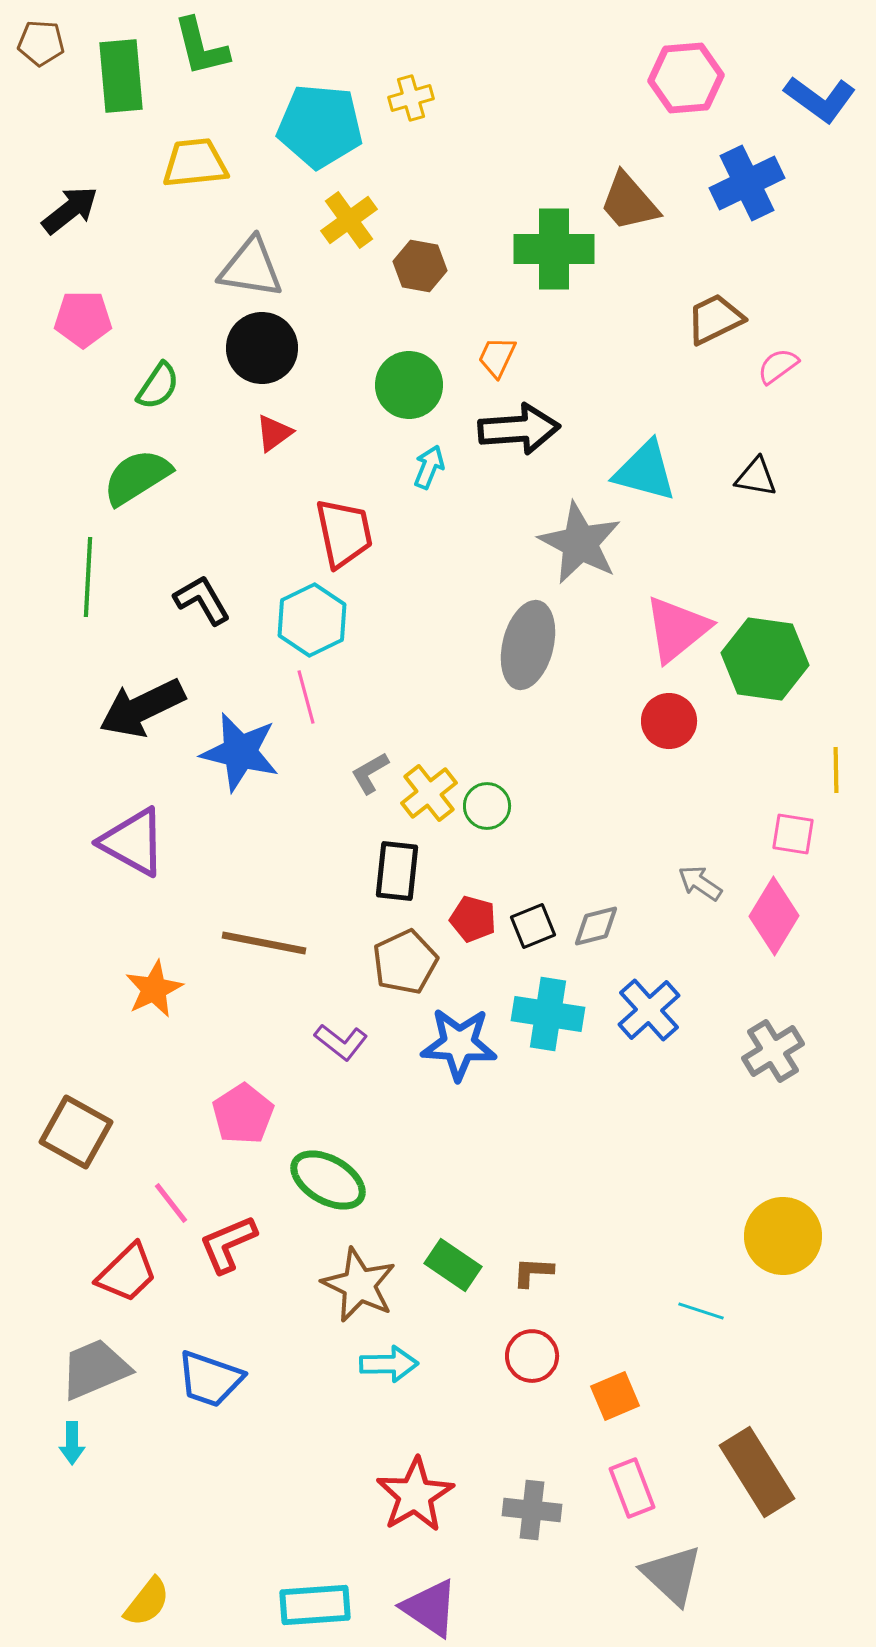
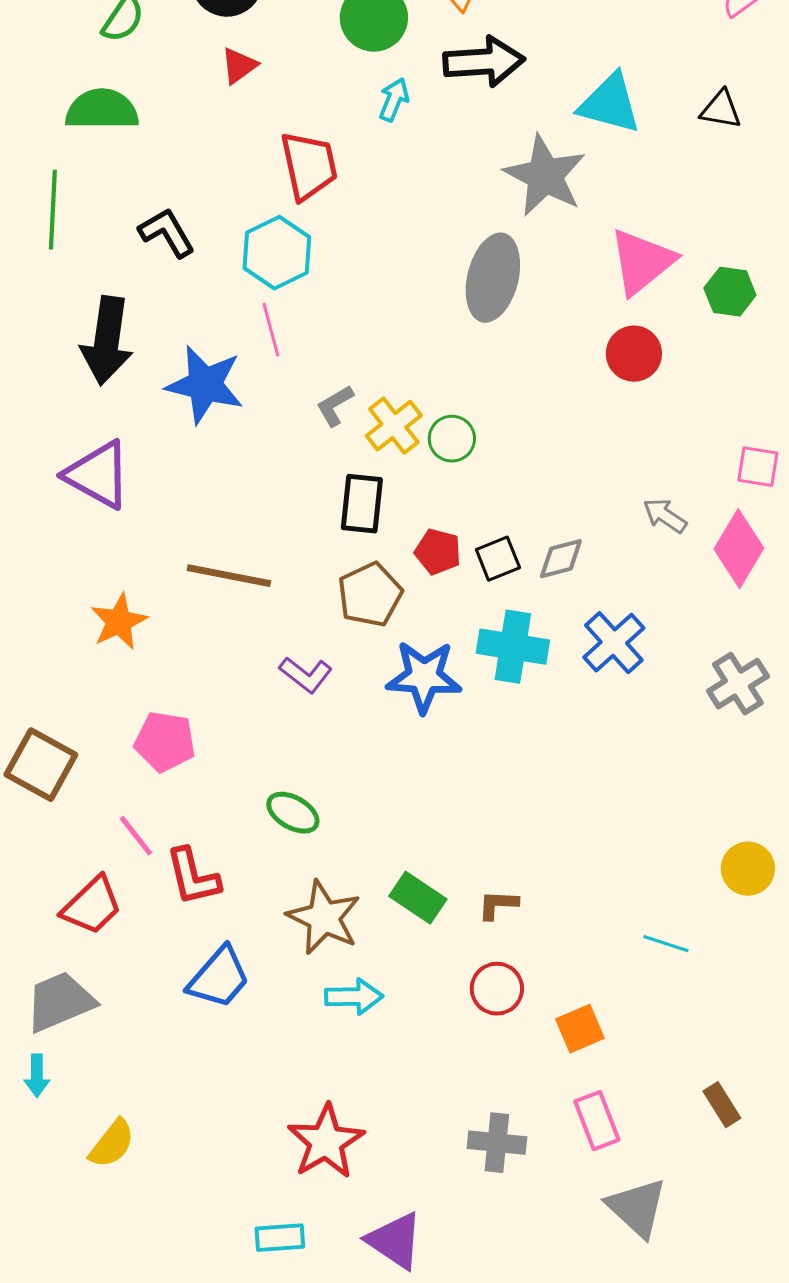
green semicircle: (137, 477) -> (102, 110), turned 32
green hexagon: (765, 659) -> (730, 292), size x0.6
black arrow: (142, 708) -> (107, 341), turned -56
pink pentagon: (243, 1114) -> (165, 742), moved, turned -30
green ellipse: (328, 1180) -> (293, 813), size x0.7
yellow circle: (783, 1236) -> (748, 869), size x0.7
red L-shape: (228, 1244) -> (193, 877), turned -80
blue trapezoid: (210, 1379) -> (219, 978), moved, turned -68
brown rectangle: (757, 1472) -> (722, 1105), size x0.5
red star: (415, 1495) -> (326, 1142), moved
yellow semicircle: (147, 1602) -> (112, 1144), moved
cyan rectangle: (315, 1605) -> (280, 1238), size x0.7

